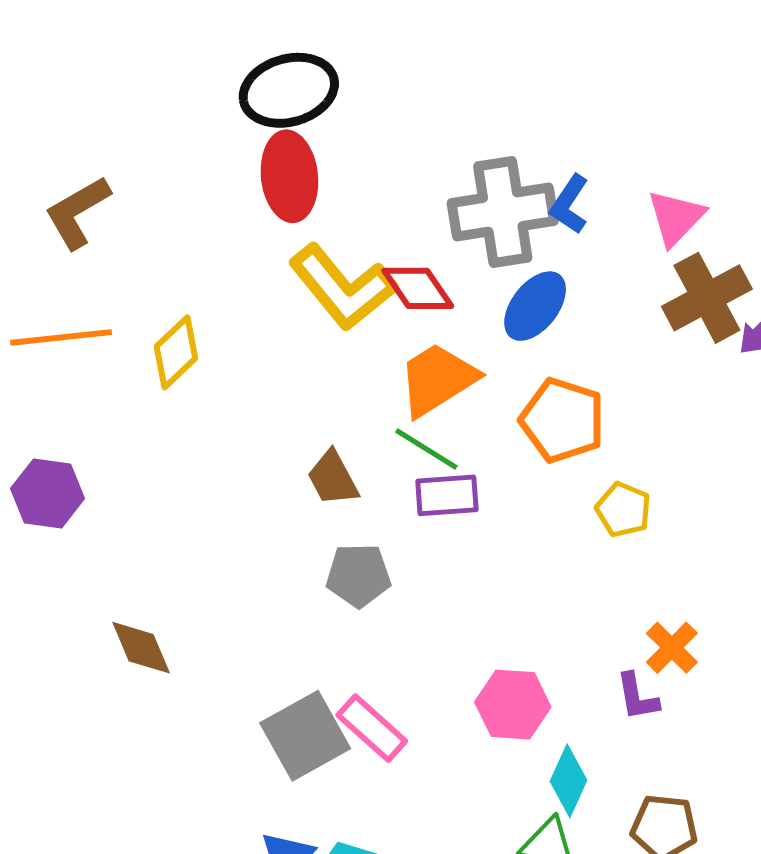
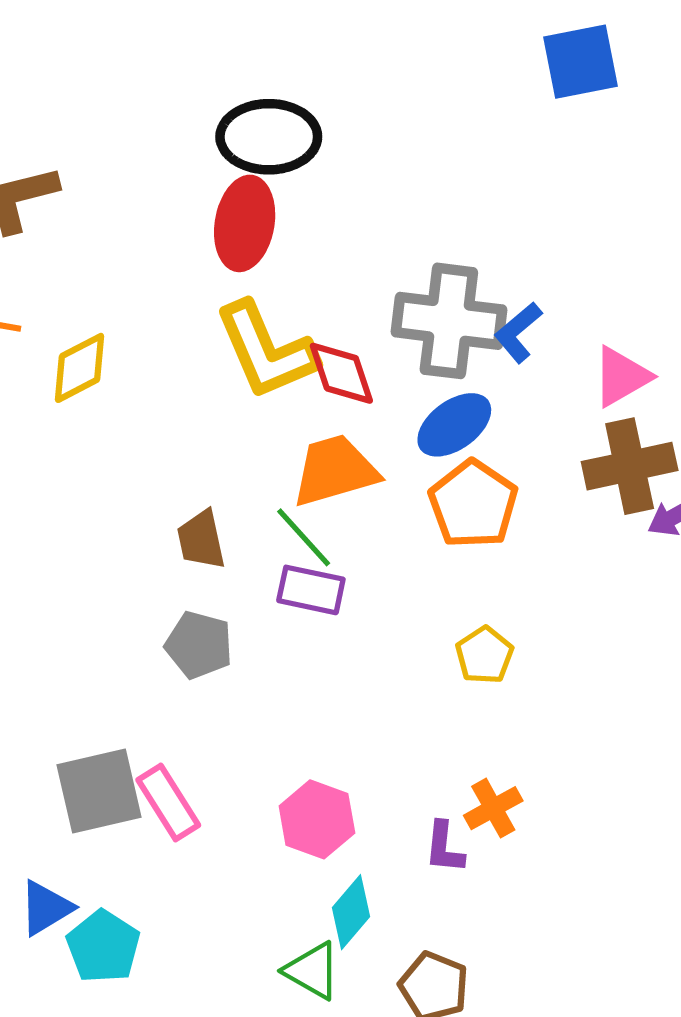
orange pentagon: (562, 420) -> (473, 504), moved

